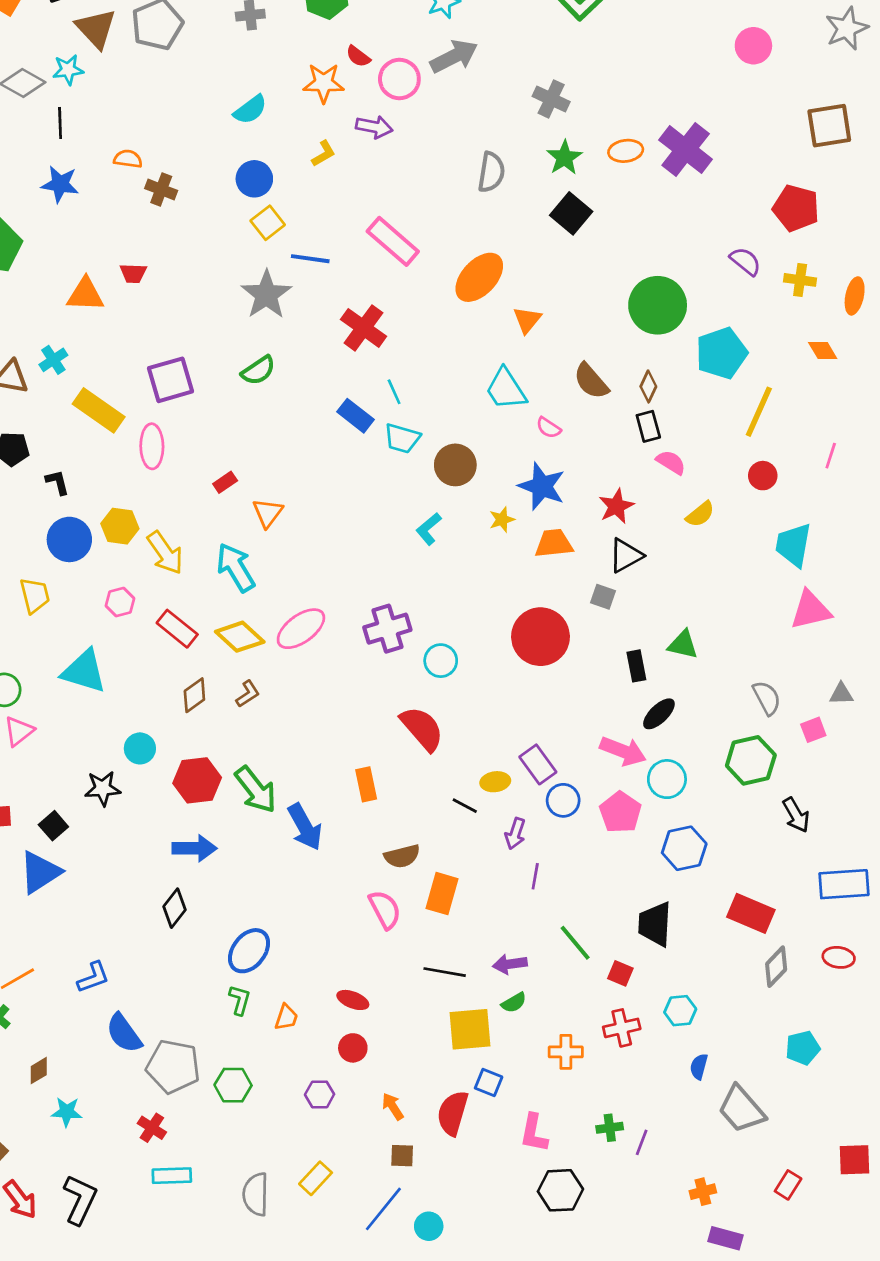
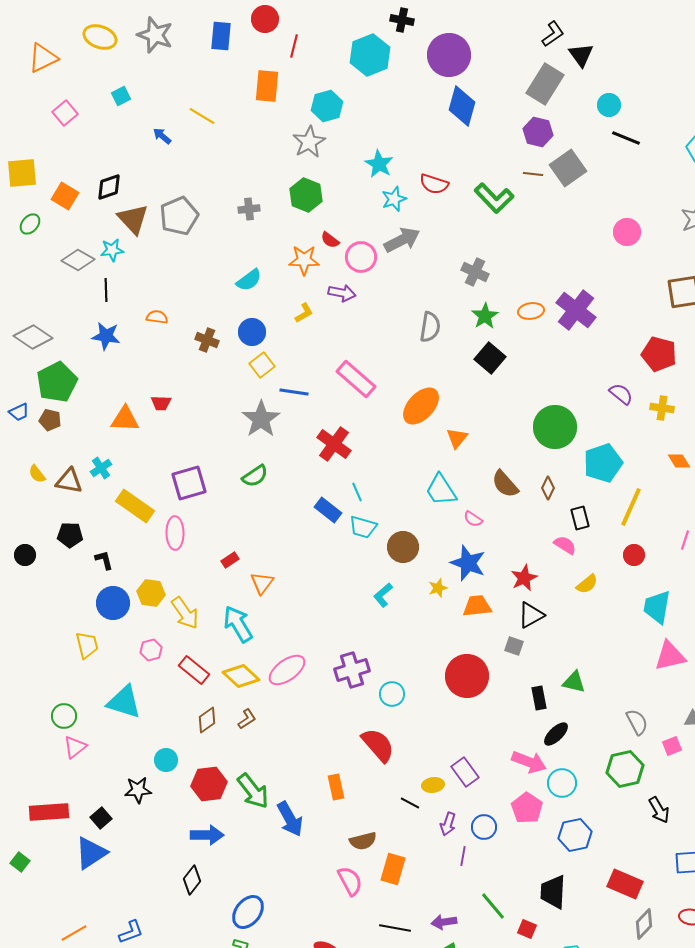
brown cross: (161, 189) -> (207, 340), moved
black rectangle: (648, 426) -> (580, 518), moved
blue circle: (563, 800) -> (484, 827), moved

